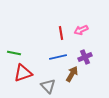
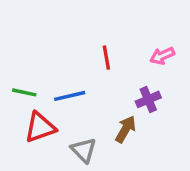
pink arrow: (81, 30) -> (162, 56), moved
blue line: (58, 57) -> (70, 96), moved

